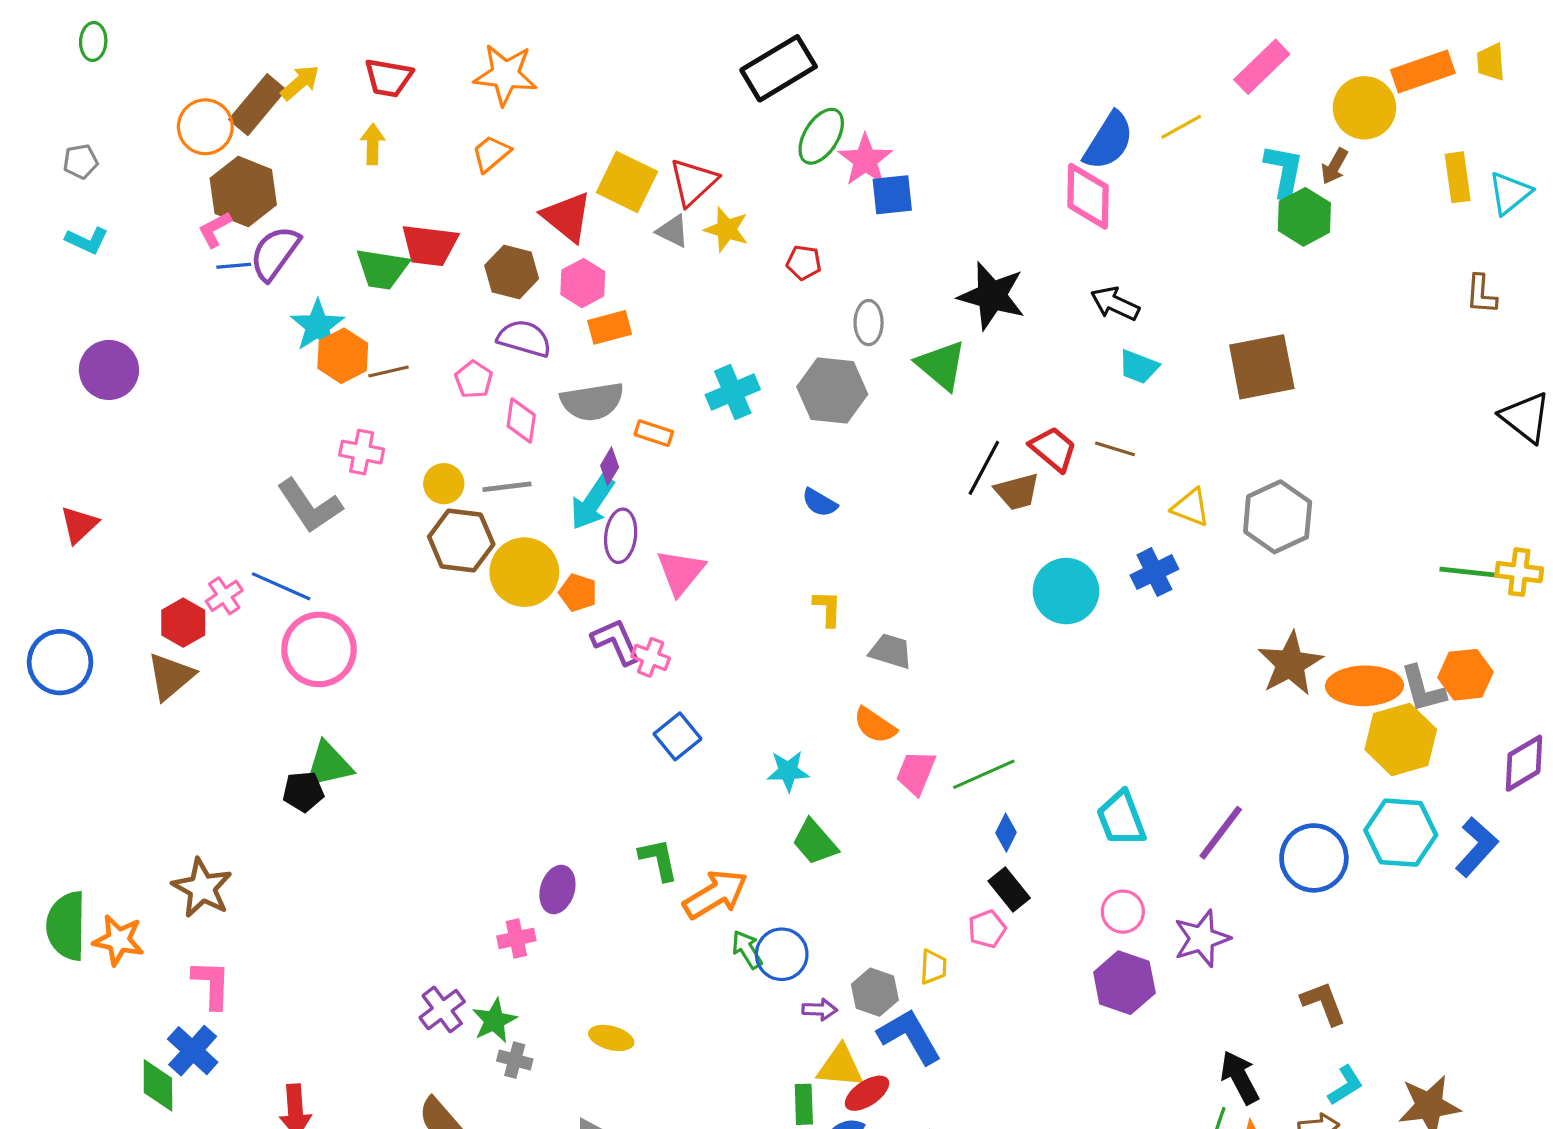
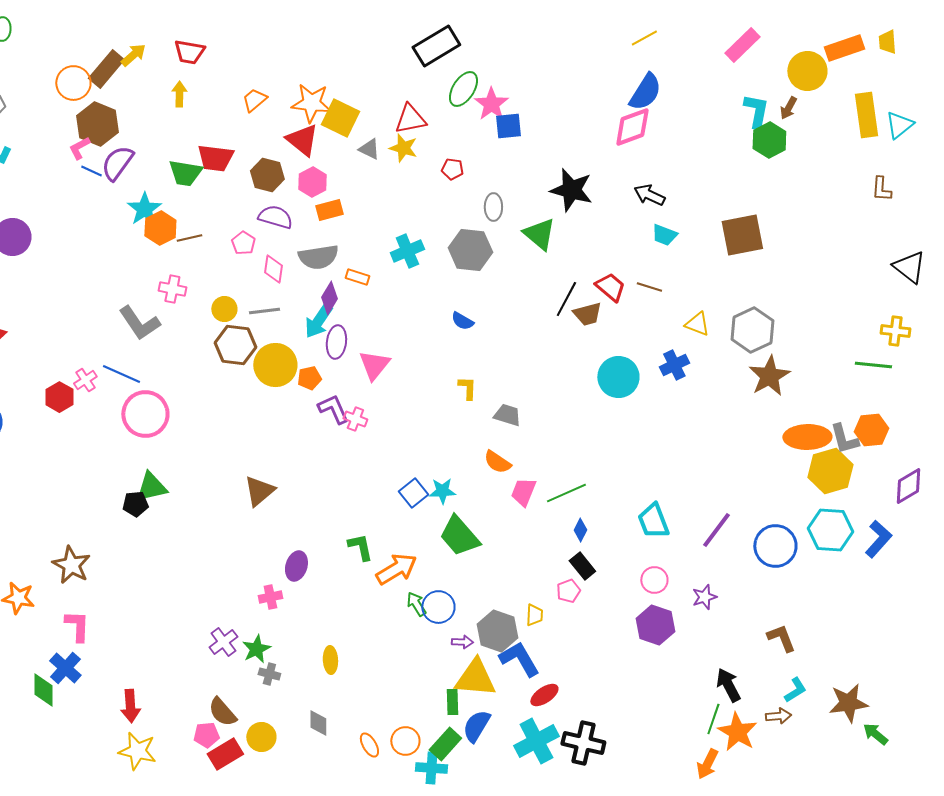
orange star: (505, 75) -> (311, 103), moved
yellow line: (1181, 127) -> (644, 38), moved
yellow rectangle: (1458, 177) -> (866, 115), size x1.4
red triangle: (693, 182) -> (410, 119), moved, turned 32
pink diamond: (1088, 196) -> (632, 127), turned 69
blue line: (234, 266) -> (91, 171), turned 30
purple diamond: (610, 466) -> (329, 298), size x1.4
yellow cross: (1519, 572) -> (895, 331), moved
orange pentagon: (578, 593) -> (309, 378), turned -30
brown star: (1290, 664) -> (769, 376), moved
brown triangle: (171, 676) -> (259, 491), moved
blue square: (677, 736) -> (413, 493), moved
green trapezoid: (815, 842) -> (459, 536), size x1.4
purple star: (1202, 938) -> (704, 597), size x0.7
gray hexagon: (875, 992) -> (497, 631), size x1.4
yellow ellipse: (611, 1038) -> (330, 660), turned 72
yellow triangle: (840, 1066) -> (475, 678), size x1.4
red ellipse: (867, 1093) -> (544, 695), moved

